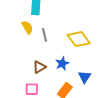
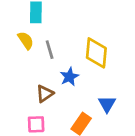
yellow diamond: (79, 39) -> (96, 53), turned 45
blue star: (62, 63) -> (69, 77), moved

